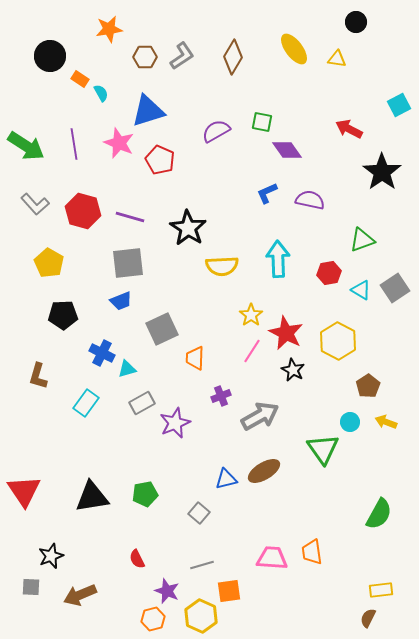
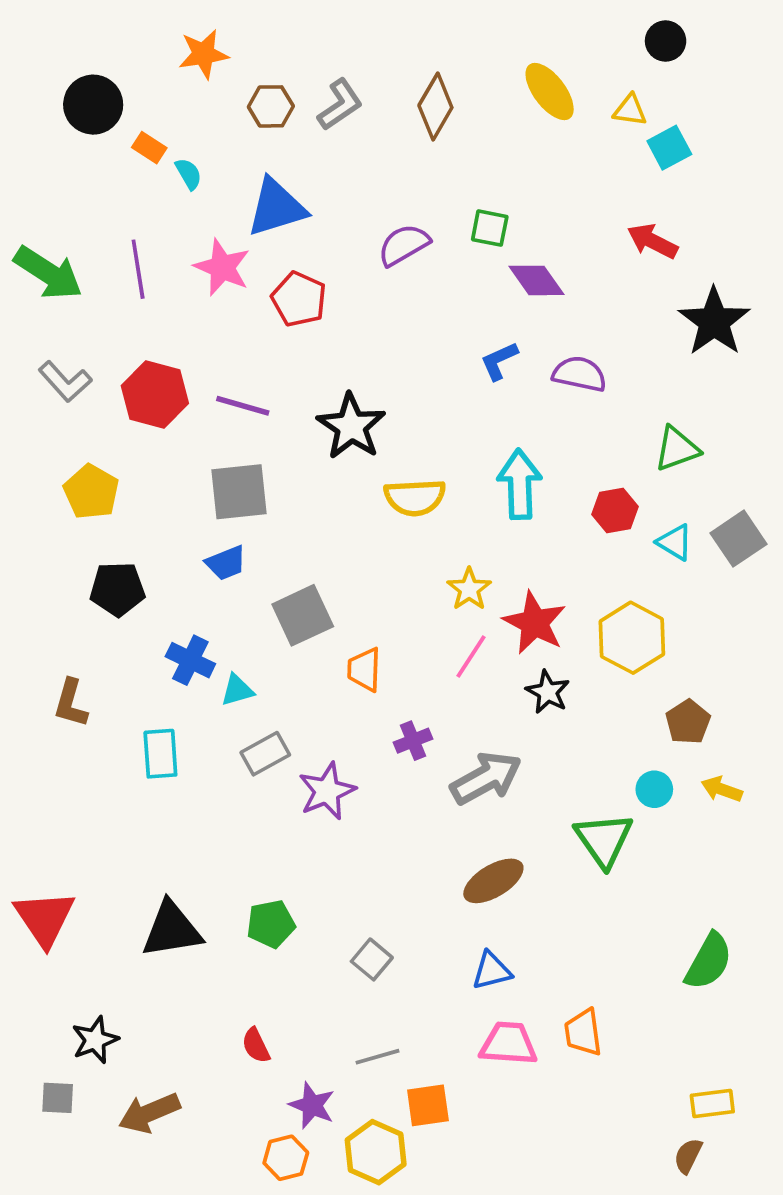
cyan square: (399, 105) -> (669, 148), moved
cyan rectangle: (86, 403) -> (160, 754), turned -40
blue triangle: (226, 479) -> (492, 971), moved

